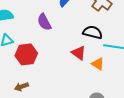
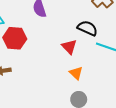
orange triangle: (98, 64) -> (76, 73), moved

